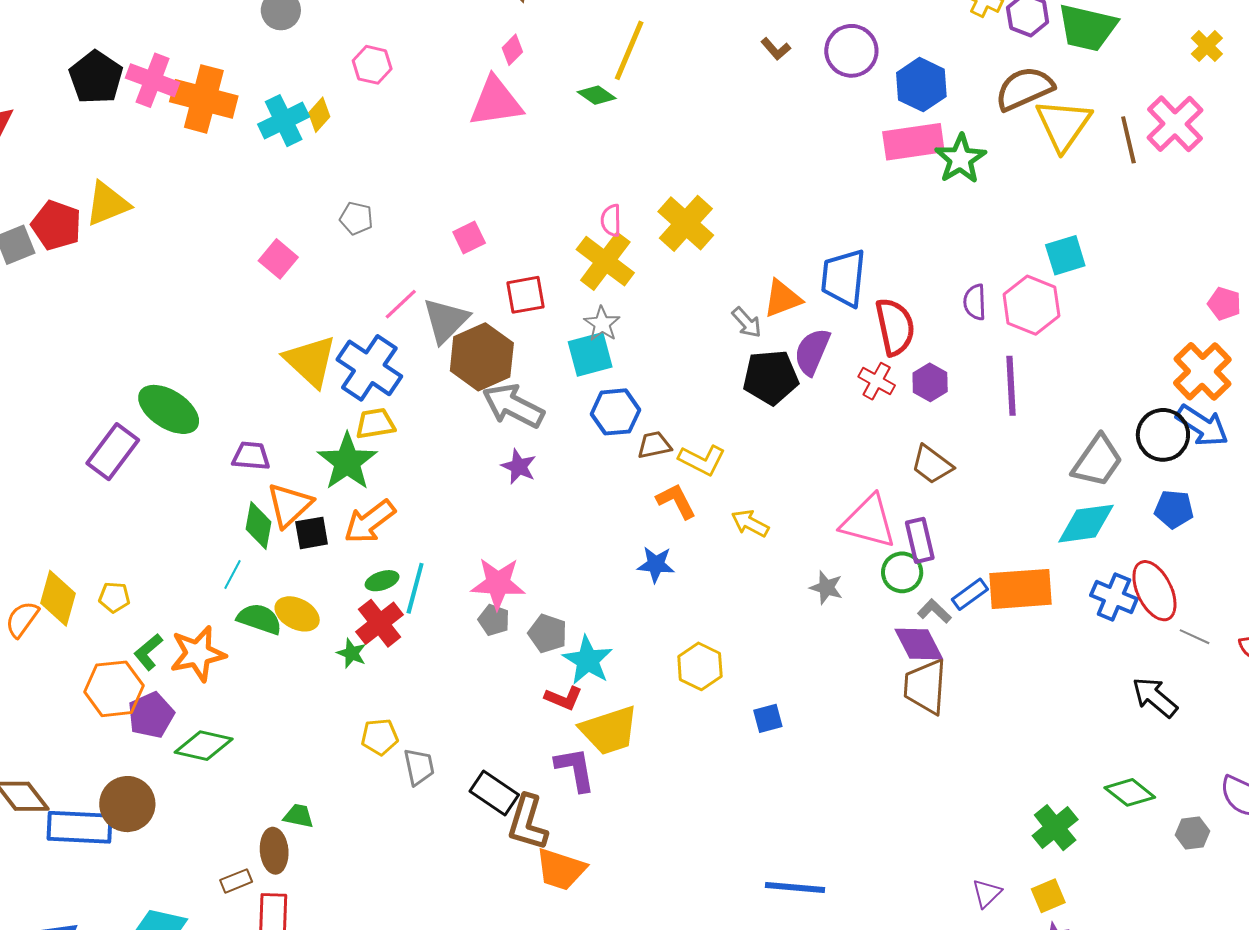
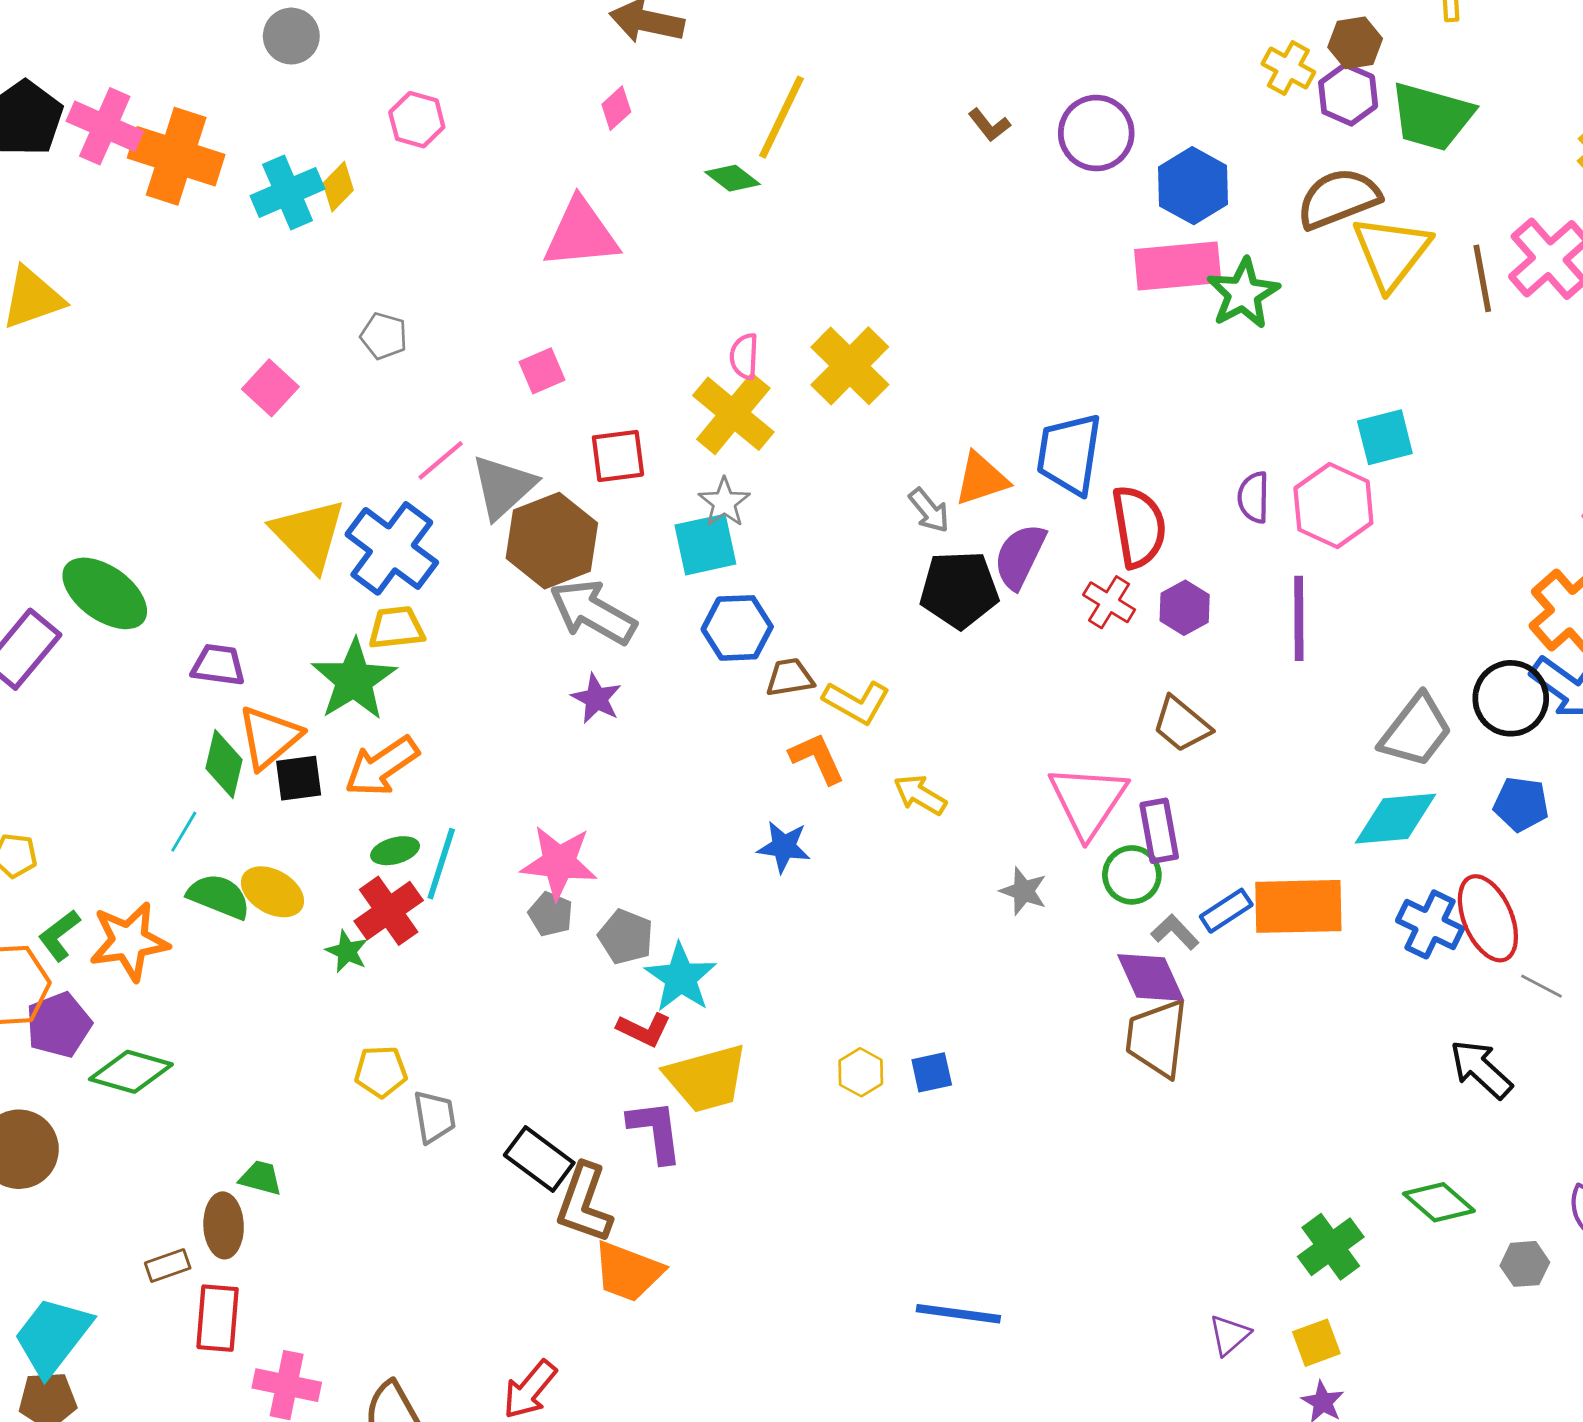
pink triangle: (496, 102) -> (581, 234), moved
pink triangle: (869, 522) -> (1088, 801), turned 46
yellow hexagon: (700, 666) -> (861, 1072), moved, size x0.7

